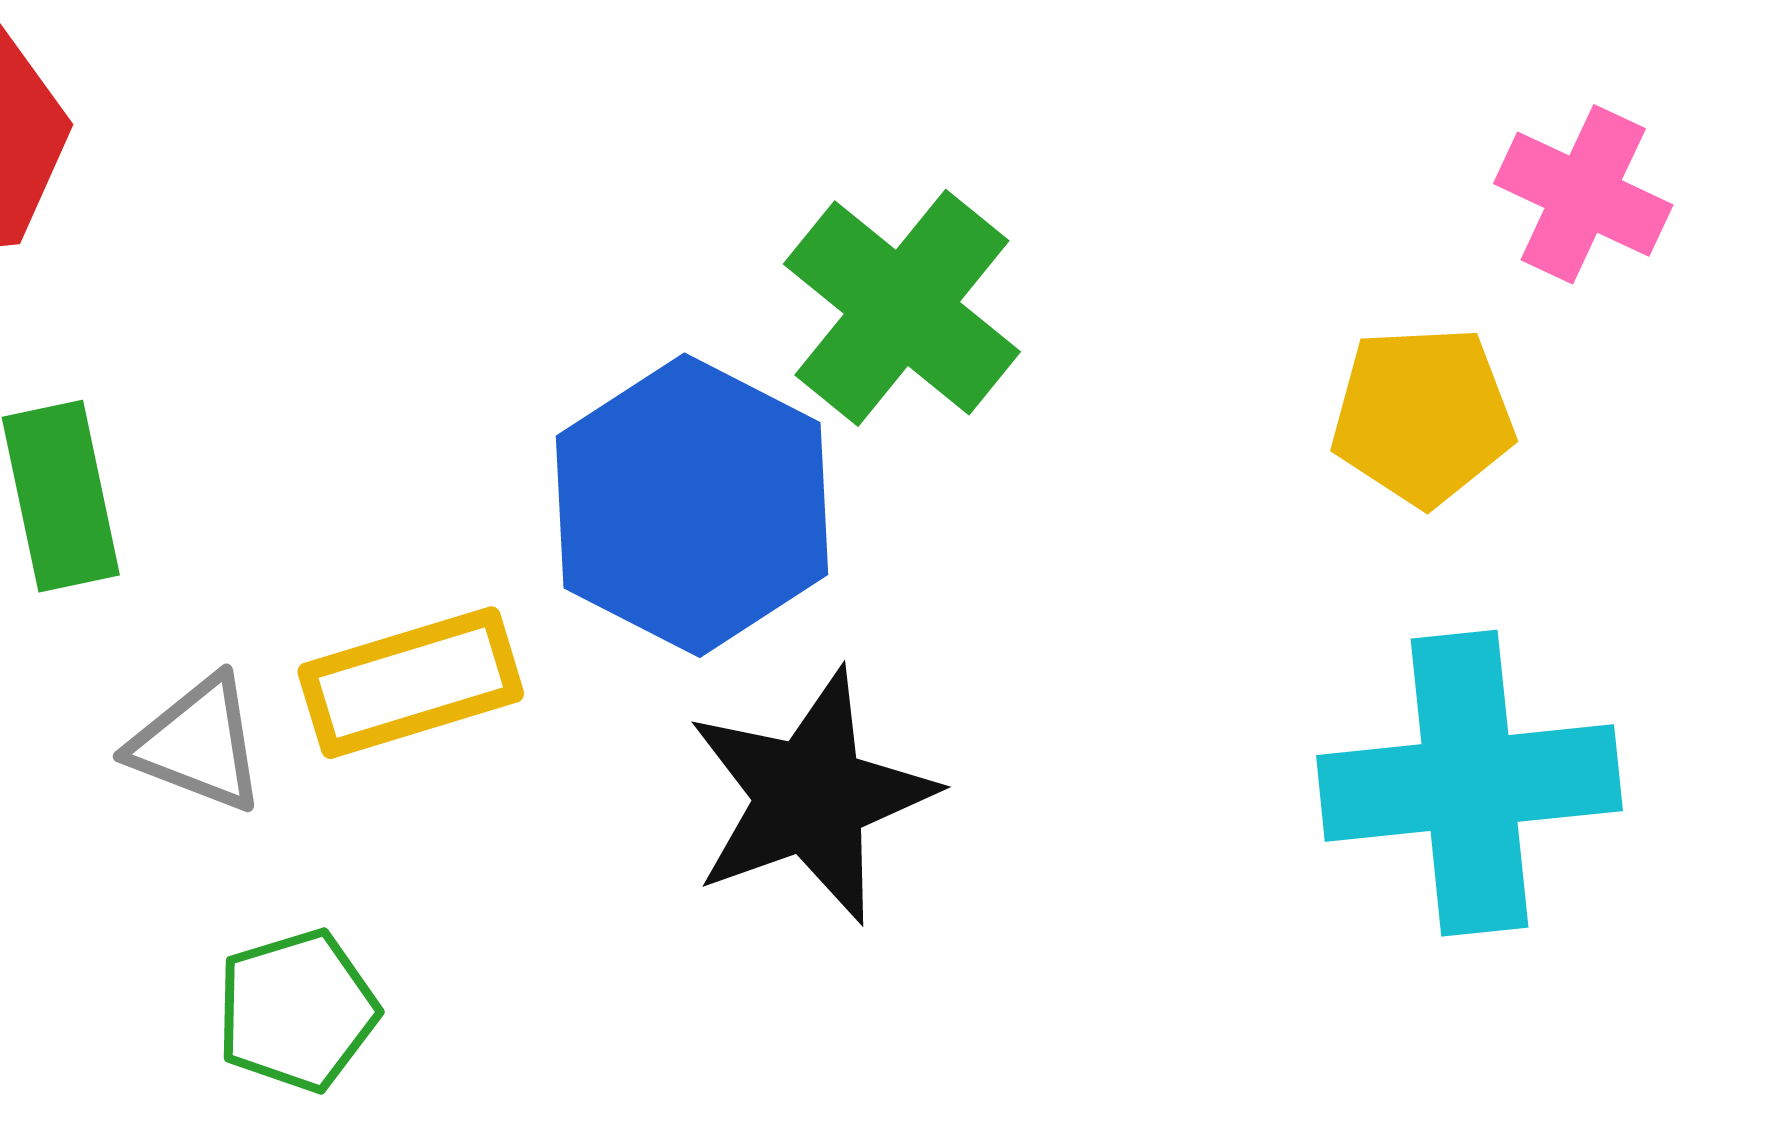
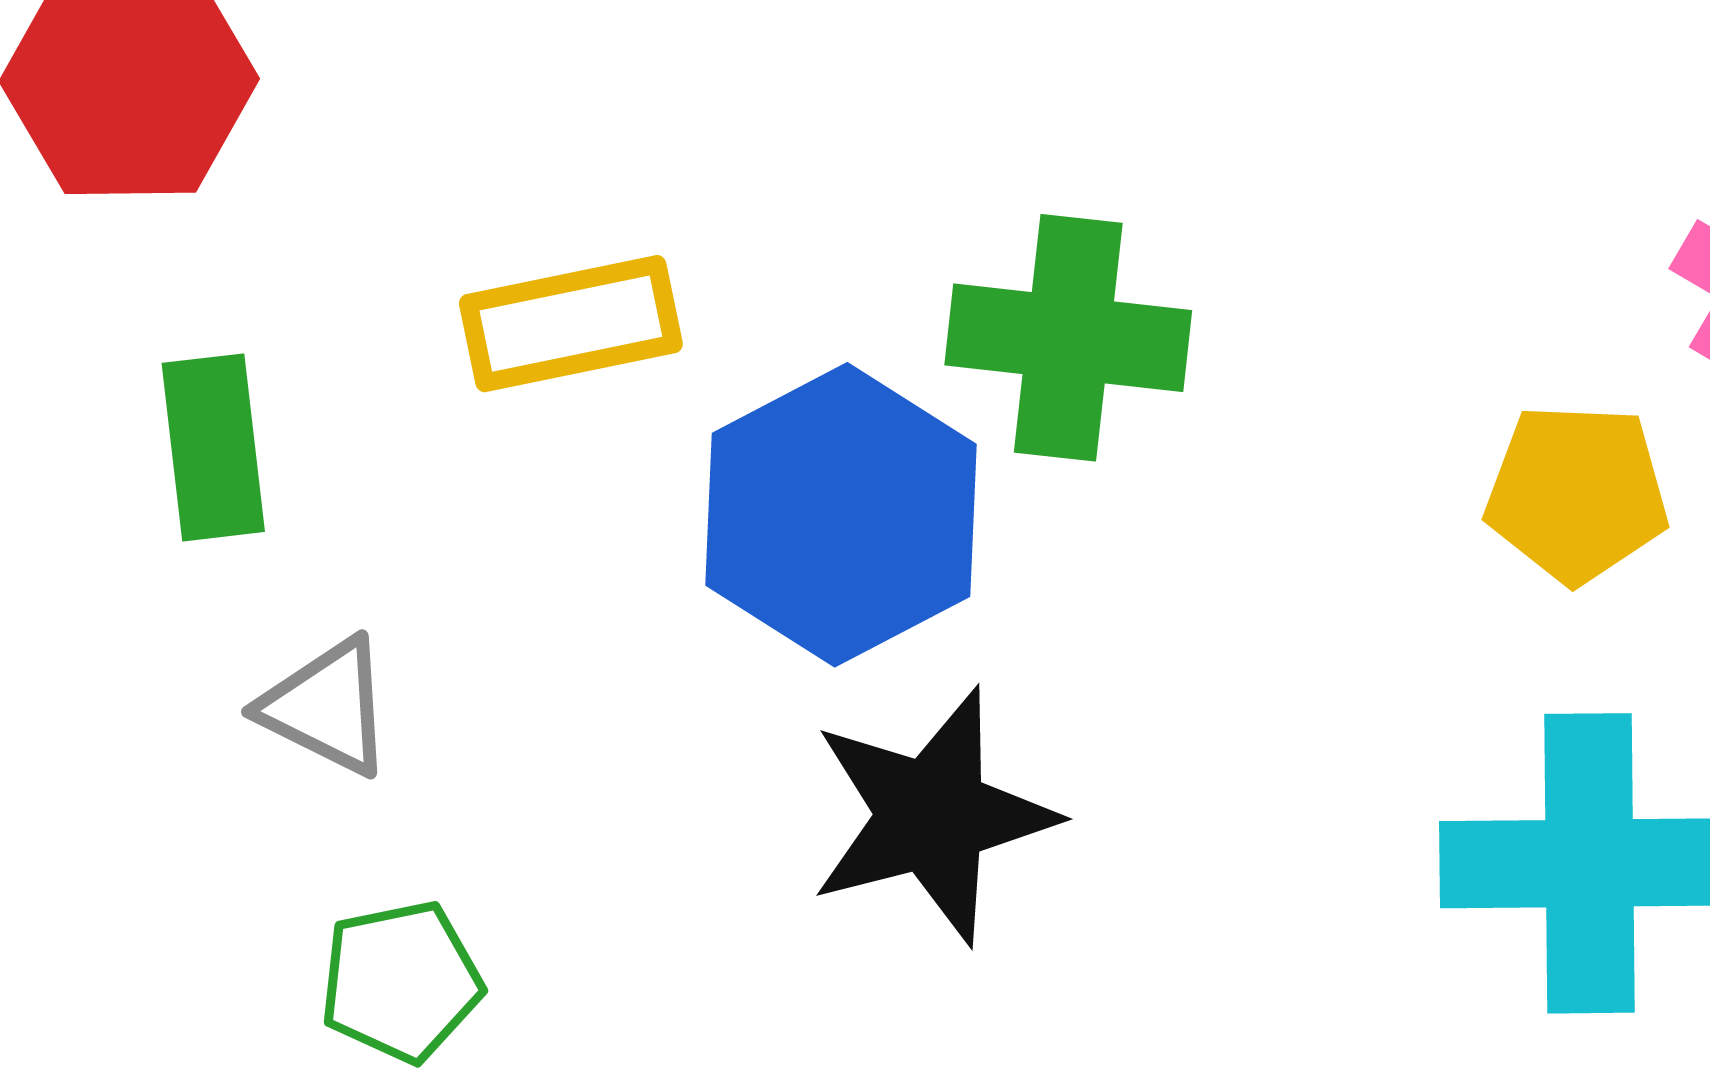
green cross: (902, 308) -> (1068, 338), turned -38
yellow rectangle: (411, 683) -> (571, 324), moved

